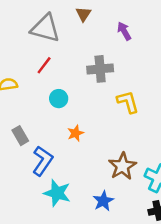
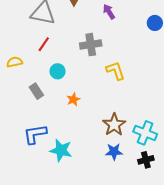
gray rectangle: (20, 136) -> (36, 91), moved
blue L-shape: (43, 161) -> (35, 134), moved, turned -130
blue star: (103, 201) -> (114, 152), moved, turned 30

